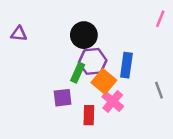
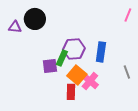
black circle: (84, 35) -> (35, 19), moved
orange square: (104, 81) -> (77, 75), moved
purple square: (63, 98) -> (50, 66), moved

